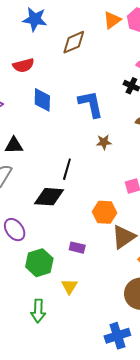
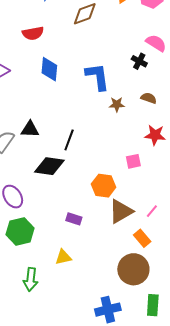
brown star: (104, 142) -> (117, 104), moved
black triangle: (14, 145) -> (30, 129), moved
green hexagon: (39, 263) -> (20, 231), moved
yellow triangle: (69, 286) -> (63, 257), turned 42

